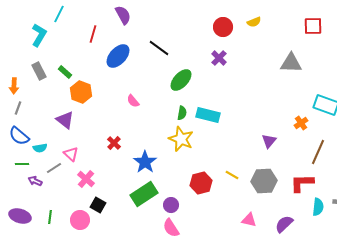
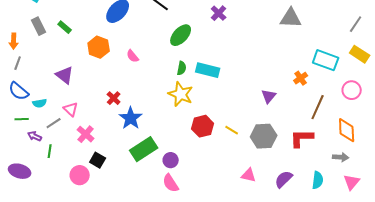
orange hexagon: (81, 92) -> (99, 47), moved
blue star: (145, 162) -> (131, 118), moved
red hexagon: (201, 183) -> (203, 126), moved
cyan semicircle: (318, 207) -> (318, 180), moved
green line: (50, 217) -> (50, 151), moved

